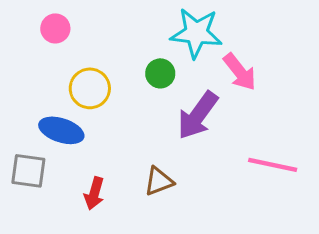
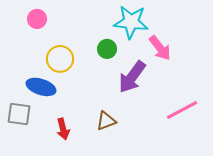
pink line: (273, 165) -> (182, 110), turned -40
red arrow: (94, 193) -> (63, 129), turned -30

